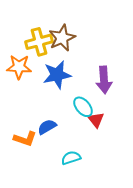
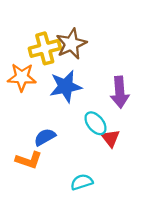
blue semicircle: (47, 127) -> (45, 137), moved

